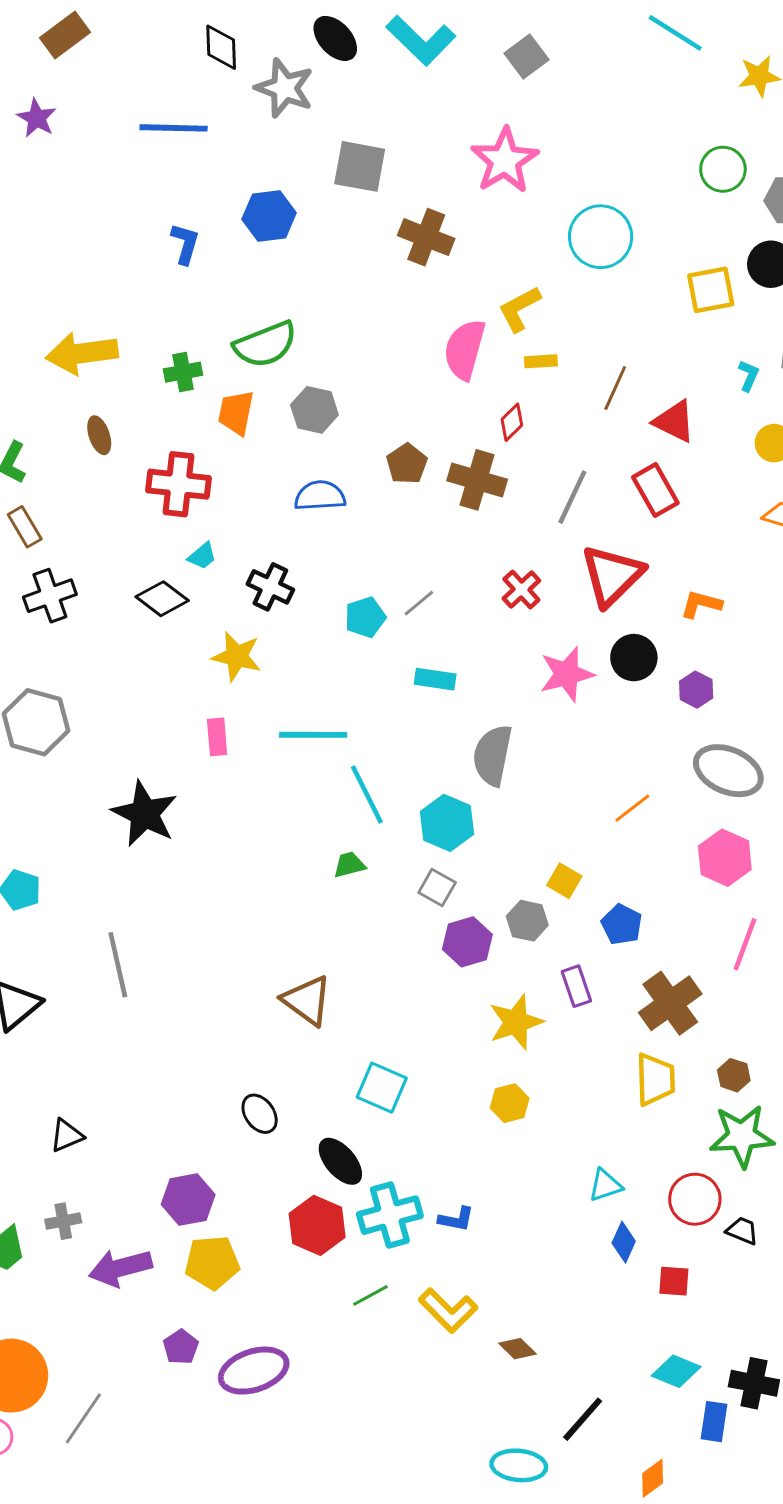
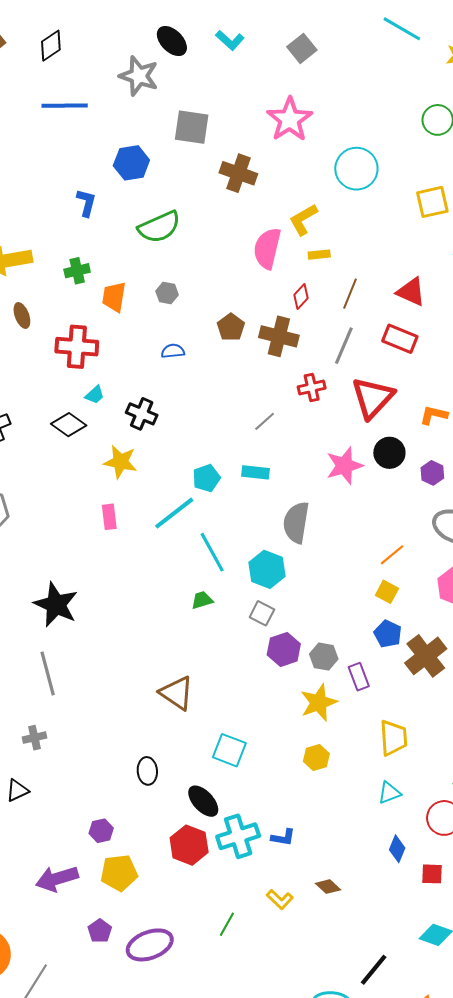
cyan L-shape: (421, 40) -> (230, 40), size x0.6
black diamond: (221, 47) -> (51, 46), moved, turned 60
blue L-shape: (185, 244) -> (86, 203), moved
green semicircle: (265, 344) -> (159, 227), moved
brown line: (615, 388) -> (350, 294), moved
gray hexagon: (314, 410) -> (167, 293), size x0.7
red rectangle: (655, 490) -> (400, 339), turned -36
blue semicircle: (320, 496) -> (173, 351), size x0.7
red cross: (521, 590) -> (312, 388), moved, turned 32
gray line: (419, 603) -> (265, 421), moved
cyan pentagon: (365, 617) -> (206, 478), moved
cyan line: (313, 735) -> (174, 513), turned -36
black star: (145, 814) -> (56, 605), moved
yellow square: (564, 881) -> (387, 592), moved
gray hexagon: (527, 921) -> (324, 657), moved
brown cross: (670, 1003) -> (426, 656), moved
yellow trapezoid: (655, 1079) -> (393, 738), moved
black ellipse: (260, 1114) -> (147, 771), turned 32
cyan triangle: (605, 1185) -> (389, 793), moved
purple hexagon: (188, 1200) -> (101, 831), size x0.7
gray cross: (63, 1221) -> (34, 738), moved
green line: (370, 1295) -> (227, 924), moved, turned -30
yellow L-shape: (448, 1310) -> (280, 899), size x0.7
brown diamond: (518, 1349) -> (328, 887), moved

